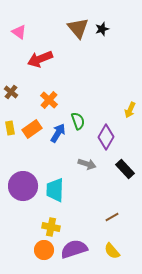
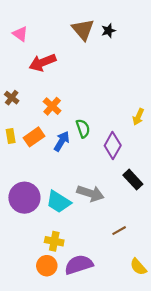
gray arrow: (87, 164) -> (90, 193), moved, size x1.4
cyan trapezoid: (55, 190) -> (58, 202), turned -60
yellow semicircle: (112, 251) -> (138, 267), moved

